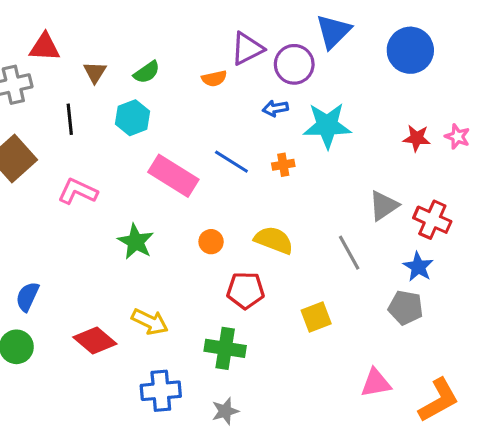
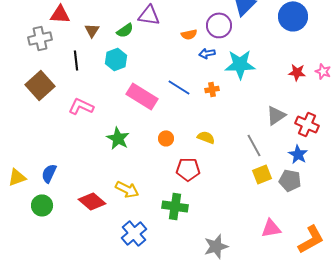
purple triangle: (247, 49) -> (149, 15), moved, turned 35
orange semicircle: (214, 78) -> (189, 34), moved
yellow semicircle: (274, 240) -> (206, 137), size x0.7
yellow square: (316, 317) -> (262, 174), moved
blue cross: (161, 391) -> (134, 233), turned -35
gray star: (225, 411) -> (216, 246), moved, size x1.4

